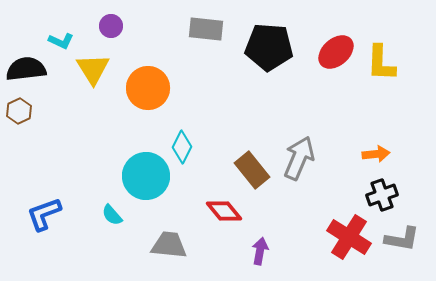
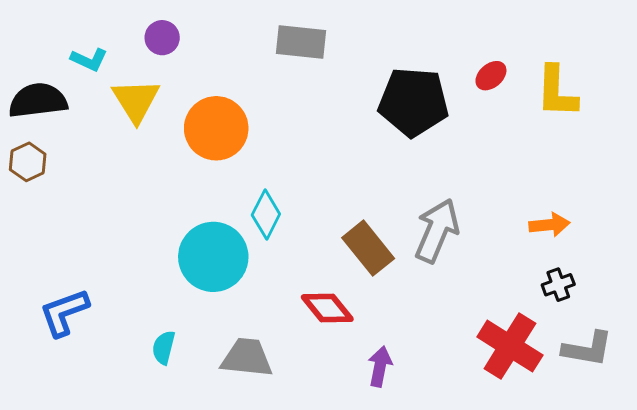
black pentagon: (269, 47) -> (413, 102), moved
red ellipse: (336, 52) -> (491, 76), size x0.6
black cross: (382, 195) -> (558, 285), size x0.7
cyan semicircle: (112, 215) -> (164, 347), moved, turned 55

